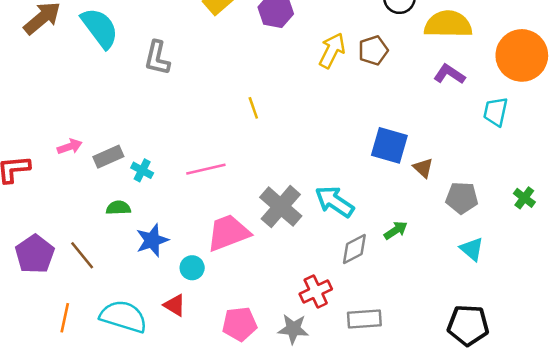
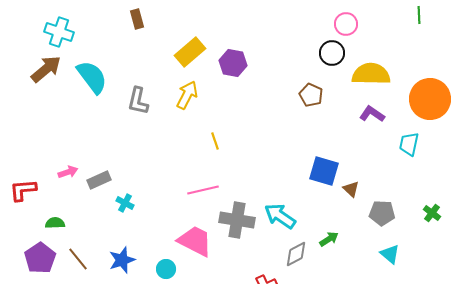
yellow arrow: (332, 50) -> (187, 95), moved
brown pentagon: (373, 50) -> (311, 95), turned -30
pink line: (206, 169) -> (203, 190), moved
cyan cross: (142, 170) -> (125, 203), moved
gray cross: (281, 207) -> (237, 220), turned -32
green semicircle: (118, 208) -> (55, 223), moved
pink trapezoid: (228, 233) -> (195, 241), turned 48
blue star: (152, 240) -> (122, 260), moved

